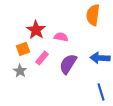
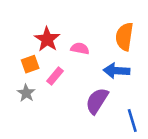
orange semicircle: (93, 15) -> (124, 37), moved
blue arrow: (100, 58) -> (117, 71), moved
purple semicircle: (68, 64) -> (97, 101), moved

